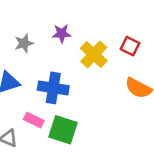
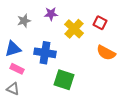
pink rectangle: (34, 120) -> (17, 69), moved
green square: (63, 130) -> (64, 80), moved

